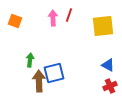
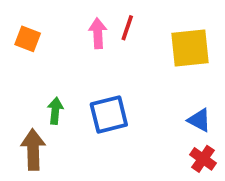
blue square: (54, 73) -> (109, 115), moved
brown arrow: (39, 81) -> (33, 150), moved
red cross: (110, 86) -> (203, 159), turned -32

